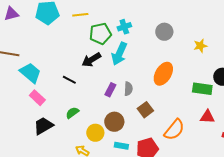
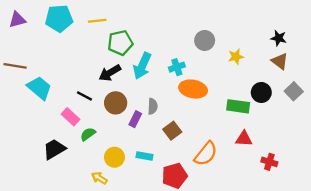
cyan cross: (124, 27) -> (177, 67), moved
gray circle: (164, 32) -> (205, 40), moved
orange ellipse: (163, 74) -> (193, 89), turned 70
purple rectangle: (110, 90) -> (135, 119), moved
pink rectangle: (37, 98) -> (71, 117), moved
brown circle: (114, 122) -> (116, 103), moved
cyan rectangle: (121, 146) -> (145, 156), moved

